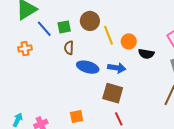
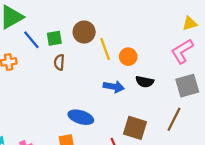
black semicircle: (146, 54) -> (145, 82), moved
blue ellipse: (88, 67) -> (81, 117), moved
brown square: (113, 93) -> (135, 128), moved

